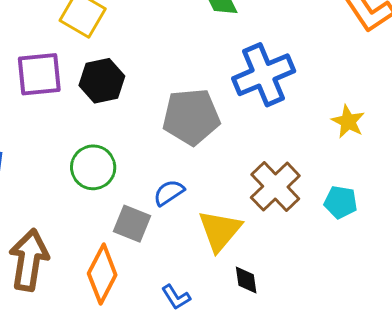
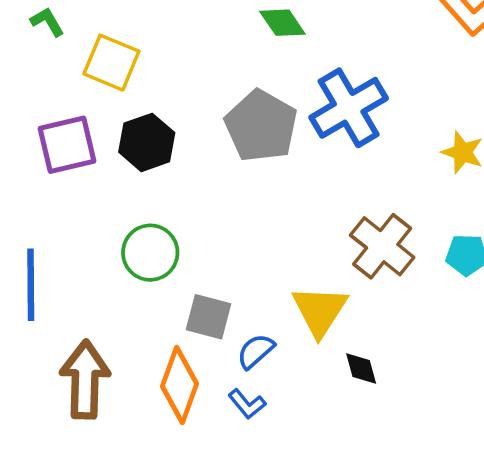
gray pentagon: (191, 117) -> (261, 126), moved, turned -30
blue semicircle: (169, 193) -> (256, 351), moved
blue L-shape: (176, 297) -> (247, 404), moved

